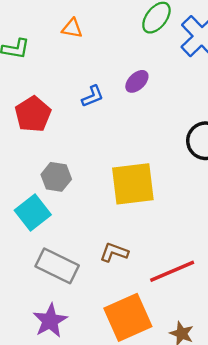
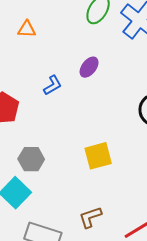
yellow square: (133, 184) -> (98, 156), size x0.7
brown L-shape: (114, 252) -> (90, 217), turned -30

